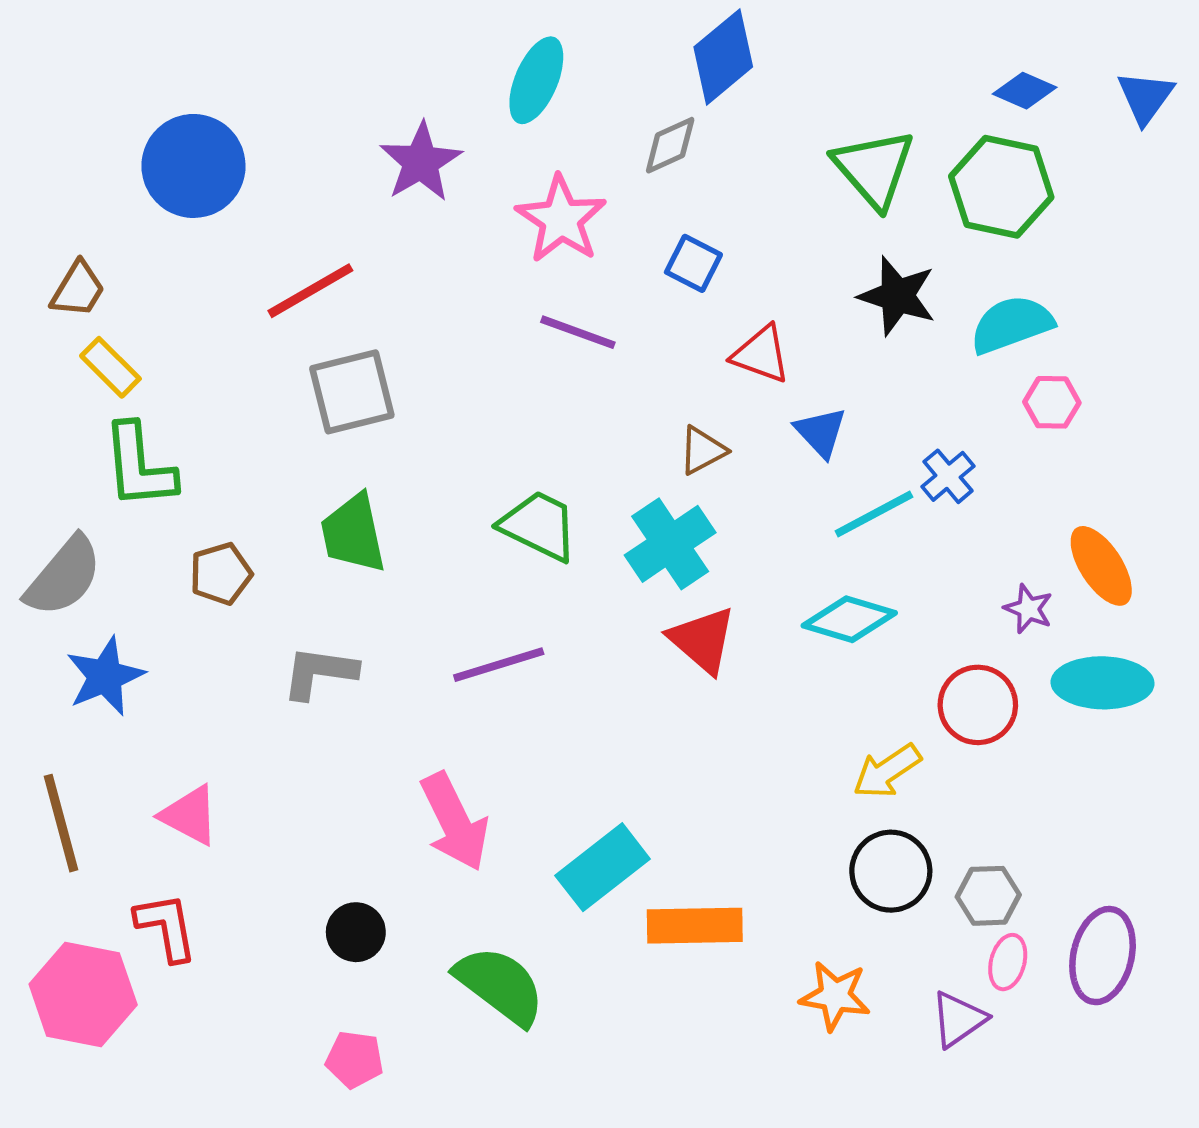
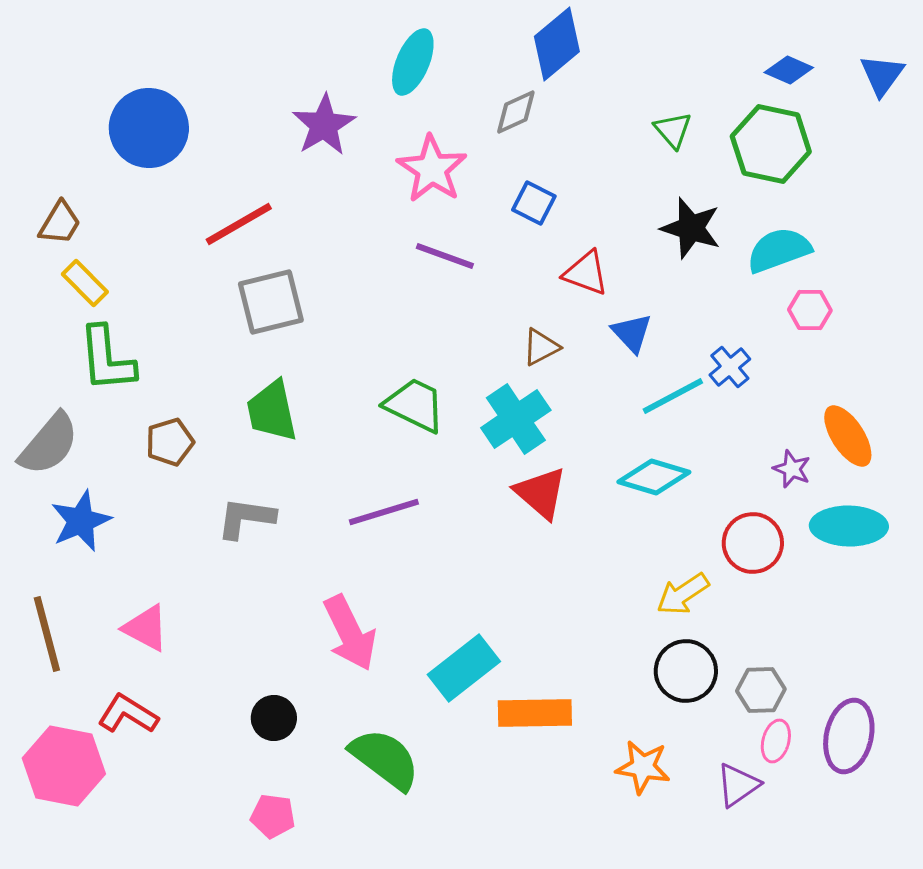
green triangle: (874, 169) -> (673, 130), size x0.6
red L-shape: (166, 927) -> (128, 714), turned -48

